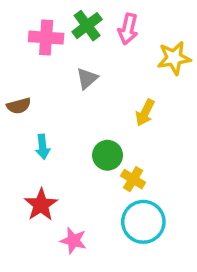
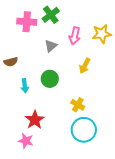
pink arrow: (128, 29) -> (75, 36), moved
green circle: (107, 155) -> (50, 79), moved
red star: (41, 205) -> (35, 120), moved
pink star: (73, 241) -> (26, 141), moved

